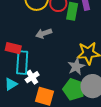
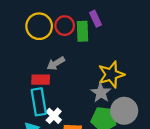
red rectangle: (13, 48) -> (41, 80), moved

